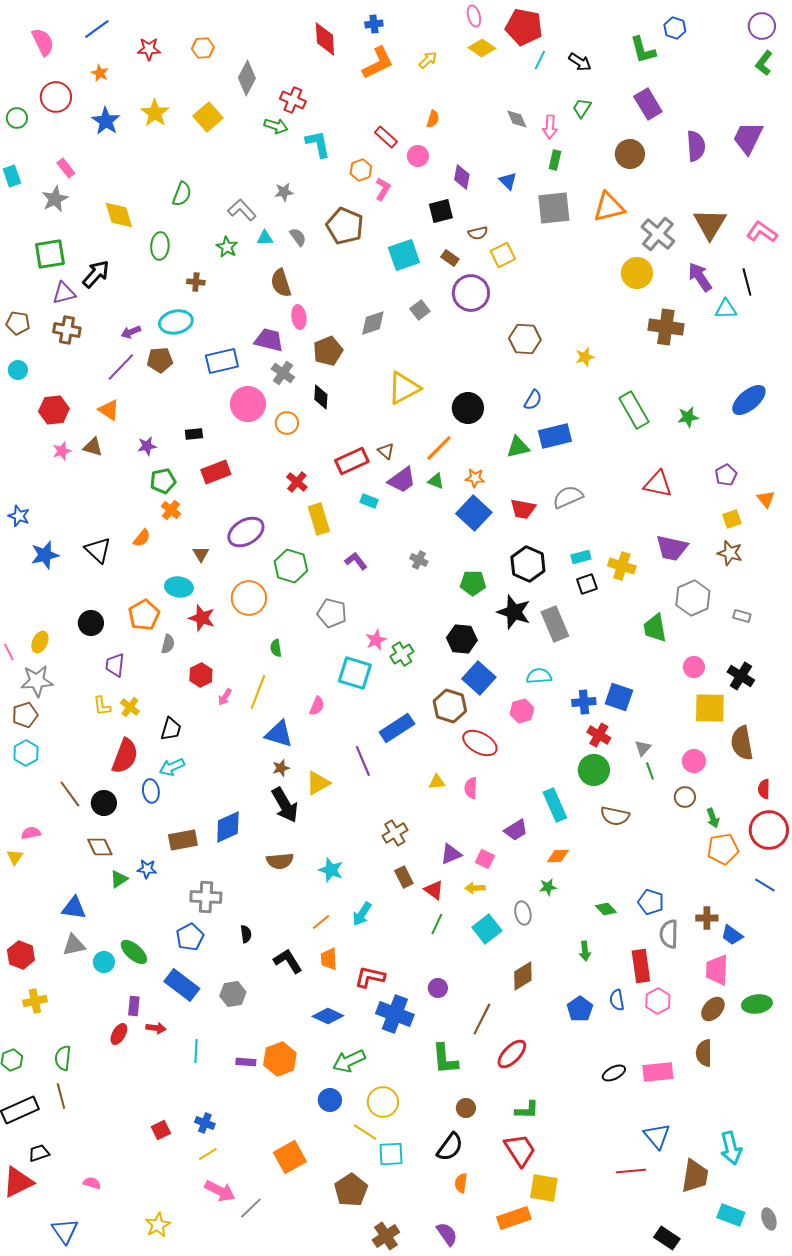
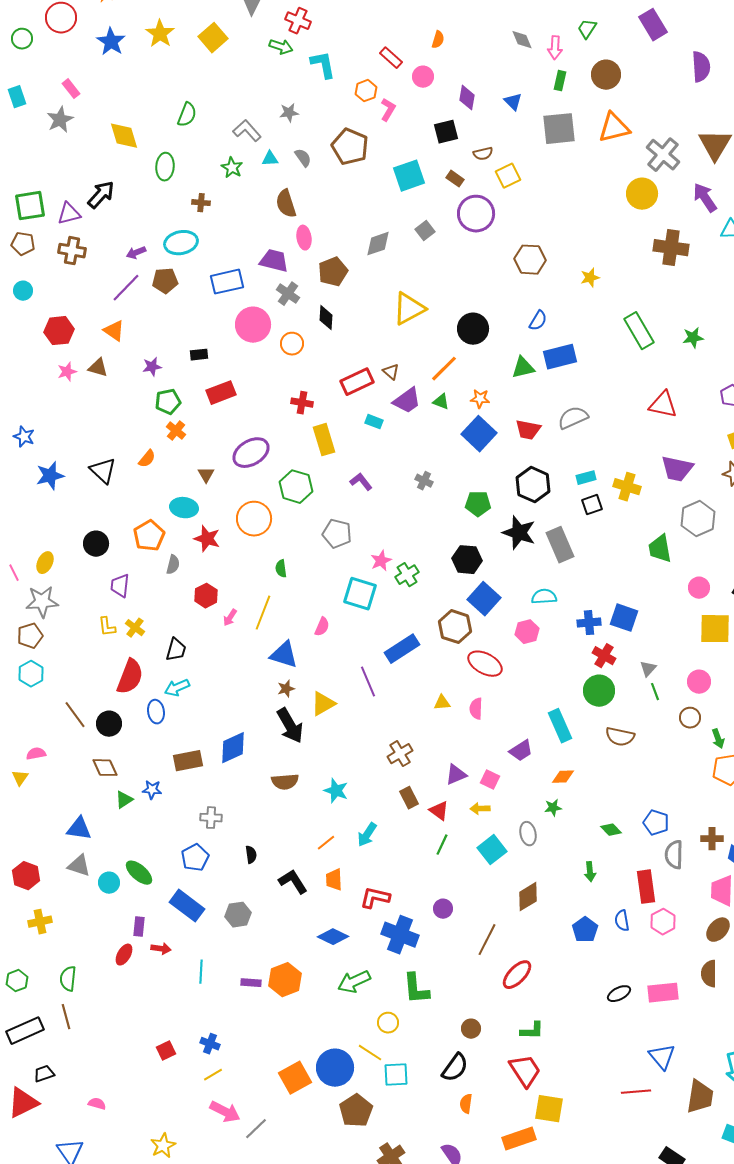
brown circle: (630, 154) -> (606, 75), moved
green square: (50, 254) -> (30, 206), moved
red cross: (297, 482) -> (302, 403), turned -30
gray cross: (206, 897) -> (211, 818), size x0.7
gray triangle: (74, 945) -> (79, 866), turned 30
green L-shape: (445, 1059) -> (416, 989), moved
blue circle: (330, 1100) -> (335, 1068), moved, size x1.6
yellow circle: (383, 1102) -> (388, 1023), size x0.7

